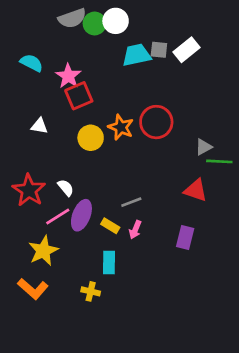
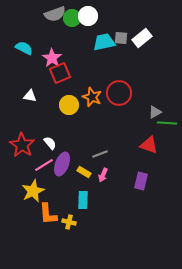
orange L-shape: (33, 289) -> (48, 214), moved, turned 45

